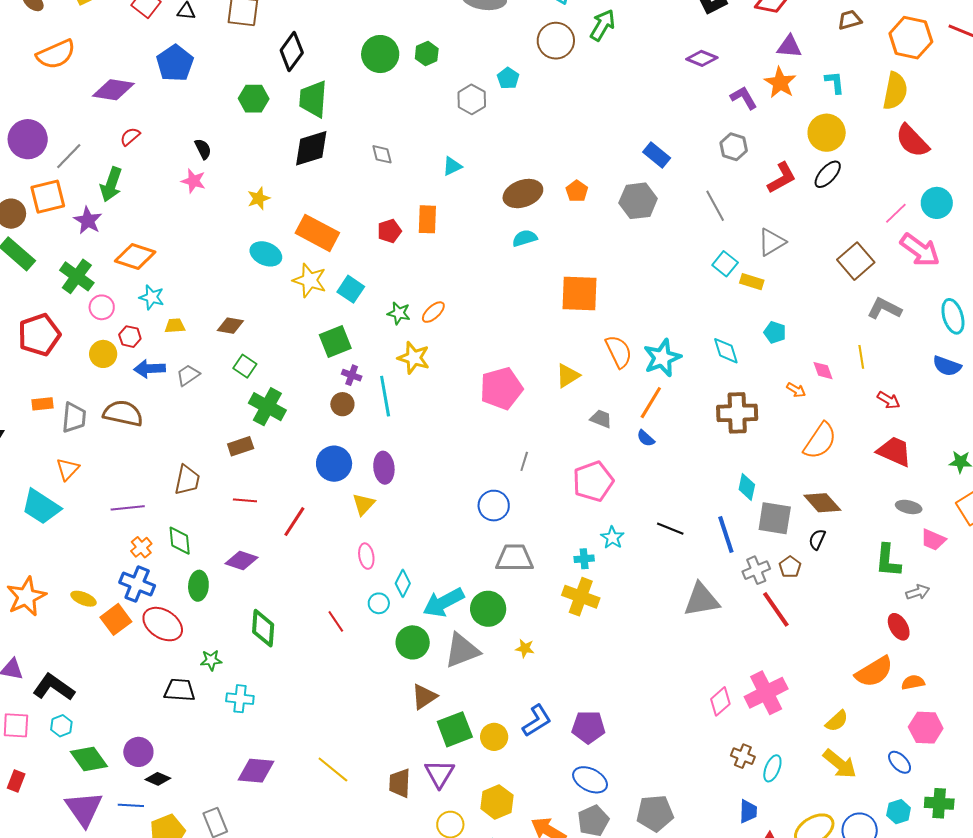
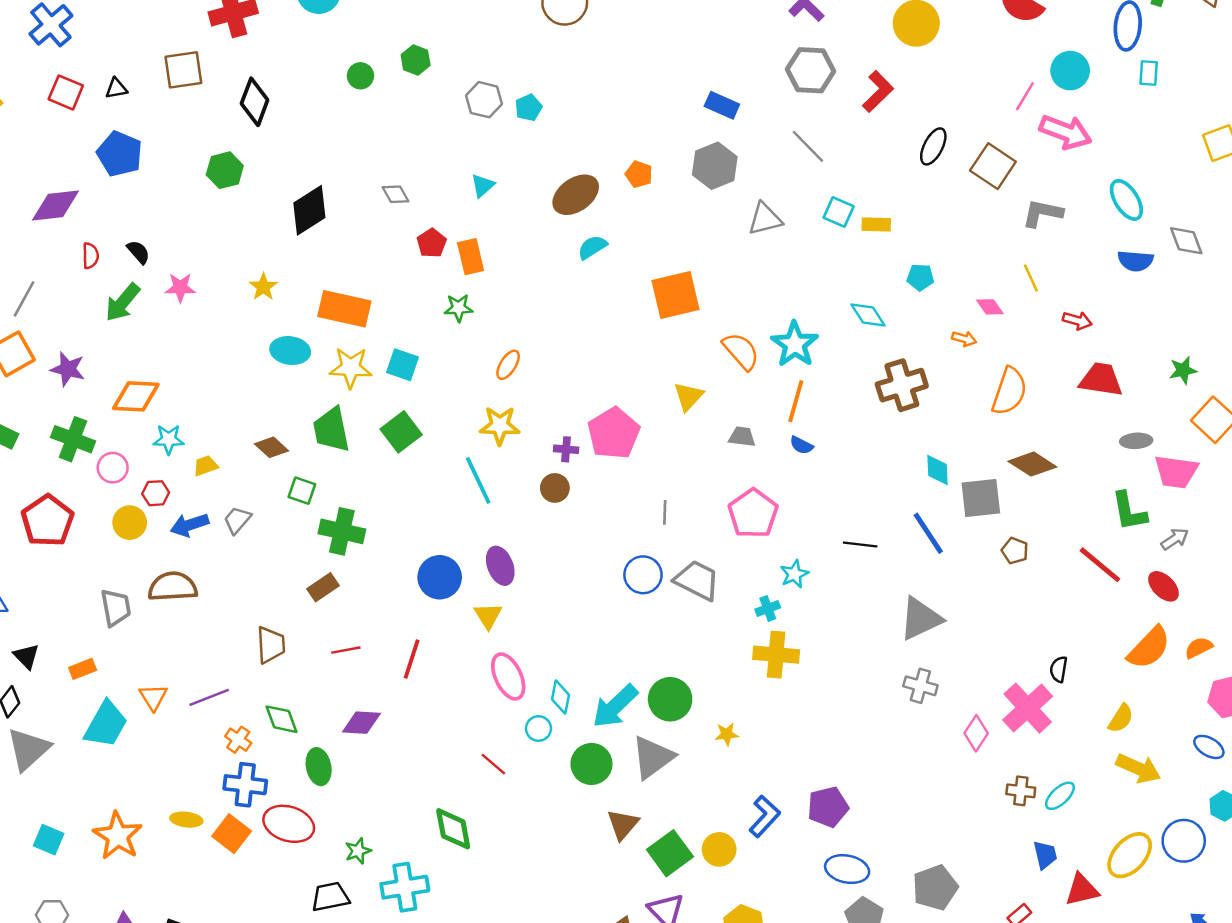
green circle: (380, 54) -> (360, 76), size x0.6
cyan pentagon: (508, 78) -> (528, 108), moved, turned 30
green trapezoid: (313, 99) -> (331, 430), moved
red semicircle: (130, 137) -> (90, 256), turned 145
gray hexagon: (734, 147) -> (811, 70), size x1.4
black semicircle: (203, 149) -> (138, 252), moved
black ellipse: (828, 174) -> (933, 146), moved
green arrow: (111, 184) -> (123, 302), moved, turned 36
red pentagon: (389, 231) -> (432, 243), moved
gray triangle: (772, 242) -> (765, 219), moved, turned 32
green star: (399, 313) -> (459, 308), moved
brown diamond: (230, 326) -> (271, 447), turned 48
purple cross: (352, 375) -> (566, 449), moved
orange rectangle: (43, 404) -> (83, 669), moved
brown circle: (342, 404) -> (555, 488), moved
orange triangle: (68, 469) -> (153, 697), moved
cyan trapezoid: (41, 507) -> (106, 724), turned -78
cyan star: (612, 538) -> (794, 574), turned 30
black semicircle: (817, 539) -> (1059, 669), moved
pink trapezoid: (933, 540) -> (1176, 472), size x1.4
pink ellipse: (366, 556) -> (508, 676), size x1.5
gray trapezoid: (515, 558) -> (697, 580), moved, turned 42
gray cross: (756, 570) -> (920, 686), moved, turned -36
red line: (776, 609) -> (1100, 565), moved
green diamond: (263, 628) -> (453, 829), moved
cyan cross: (240, 699) -> (405, 887), size x1.4
cyan ellipse: (772, 768) -> (1060, 796), turned 40

